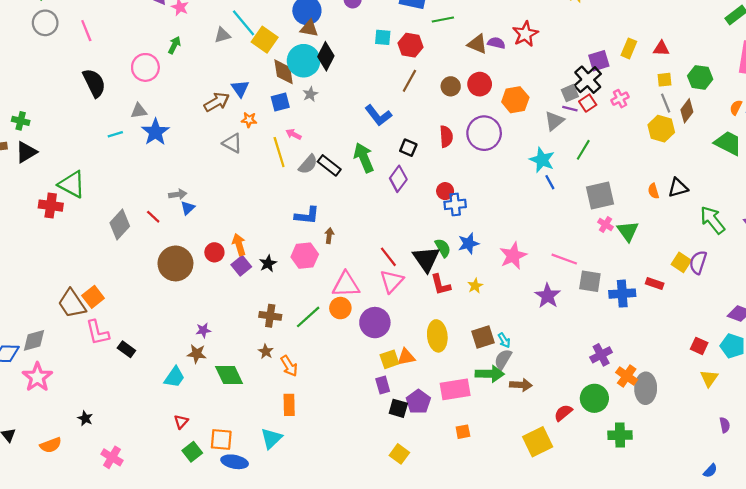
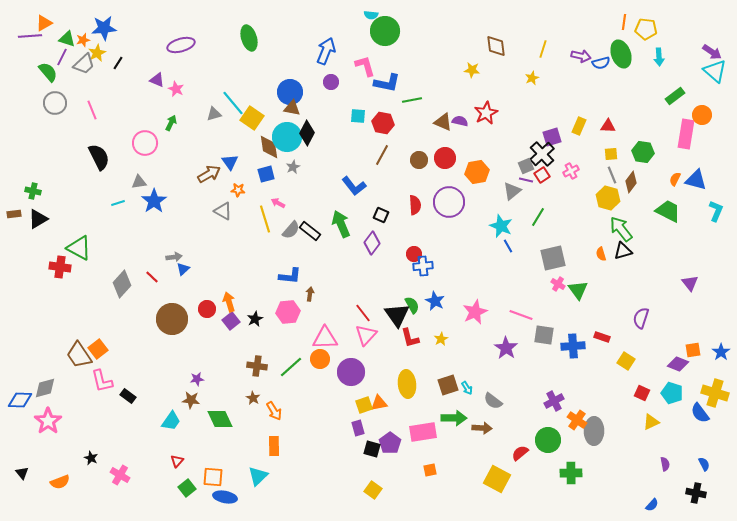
green arrow: (712, 220) -> (621, 229), moved
blue star: (468, 243) -> (435, 301), turned -30
yellow square: (681, 262) -> (626, 361), moved
gray semicircle: (503, 359) -> (493, 401), moved, turned -84
yellow triangle: (709, 378) -> (651, 422), turned 30
yellow square: (538, 442) -> (497, 479), turned -36
pink cross: (112, 457) -> (120, 475), moved

